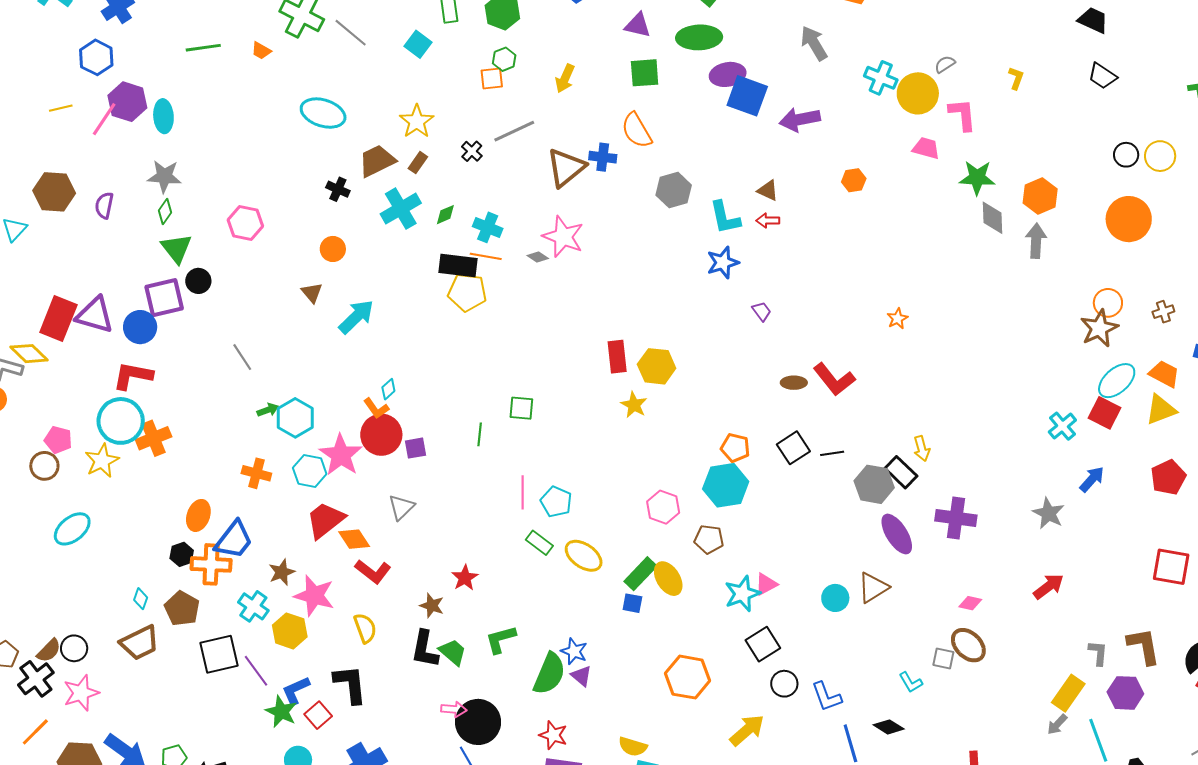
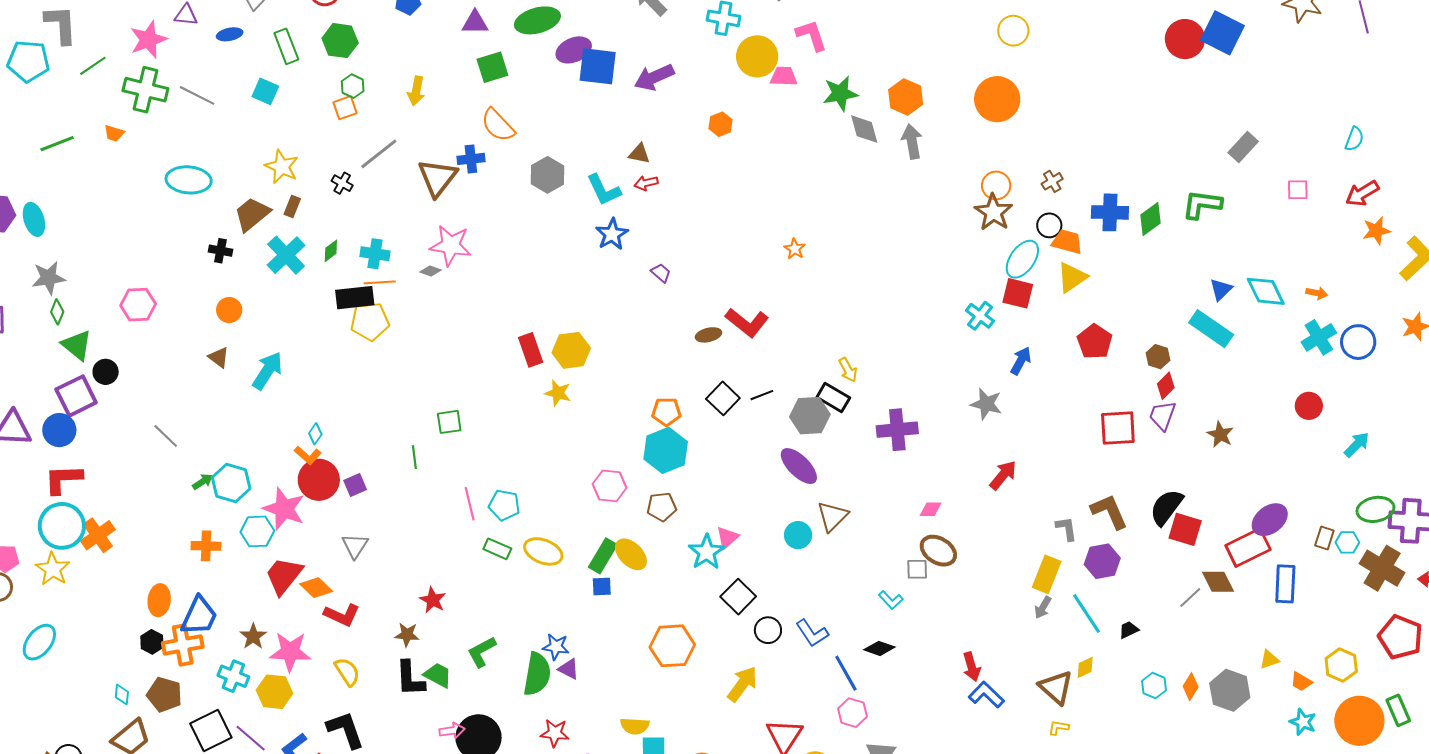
yellow circle: (918, 93) -> (757, 56), moved
black circle: (1126, 155) -> (1049, 225), moved
purple ellipse: (897, 534) -> (799, 466), moved

